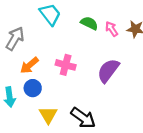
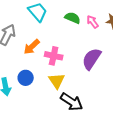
orange arrow: (29, 65) -> (32, 47), moved
yellow triangle: (48, 115) -> (57, 81), moved

